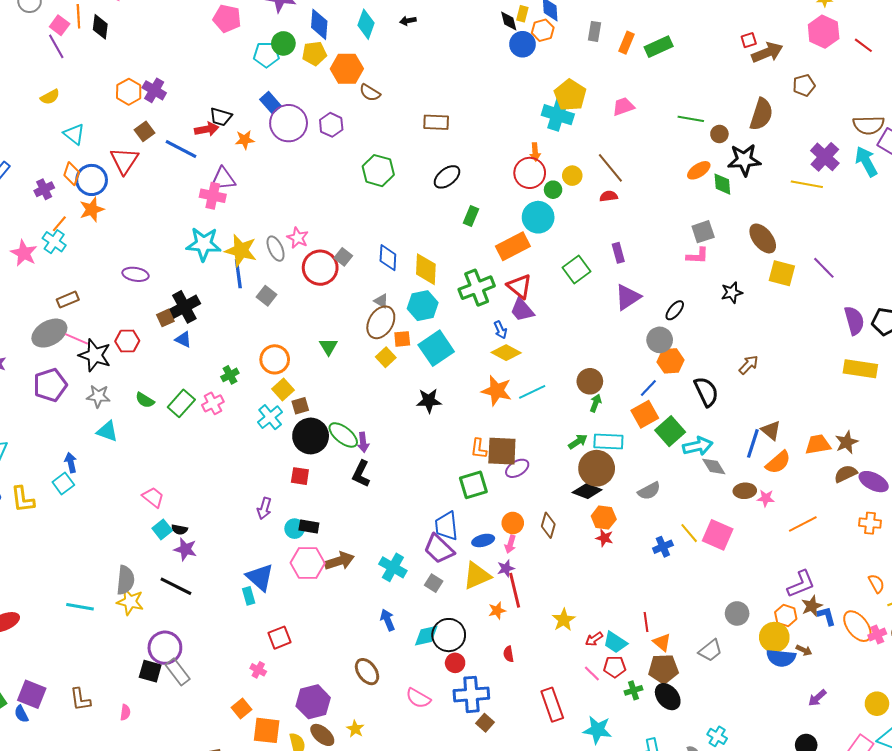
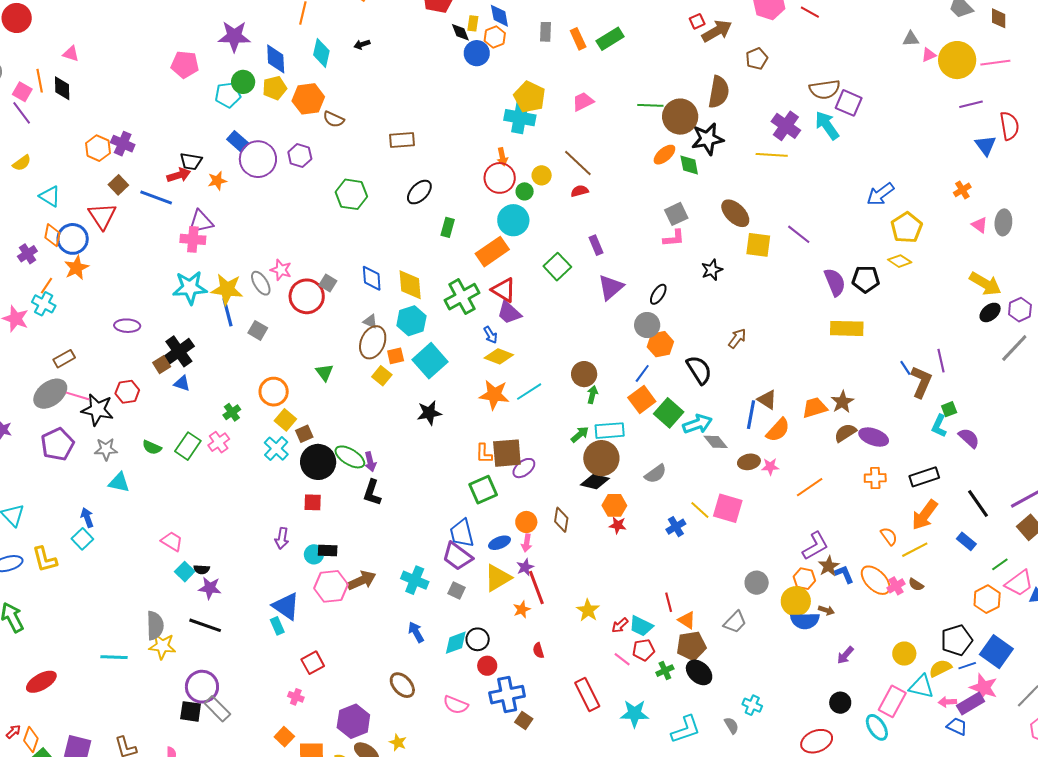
orange rectangle: (626, 43) -> (578, 39), turned -40
brown circle: (719, 134) -> (680, 117), size x2.0
black circle: (449, 635) -> (478, 639), size x0.7

